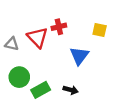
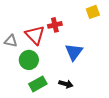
yellow square: (100, 30) -> (93, 12), moved, turned -32
green circle: (19, 77) -> (29, 60), moved

